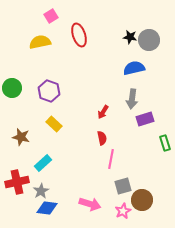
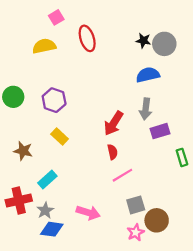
red arrow: (103, 112) -> (114, 123), size x1.6
pink line: (111, 159) -> (122, 175), turned 48
pink arrow: (90, 204) -> (88, 213), moved

